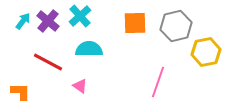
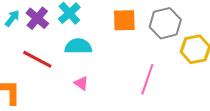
pink triangle: (80, 86) -> (81, 83), moved

